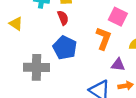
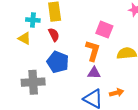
yellow triangle: (16, 24) -> (24, 38), moved
purple triangle: (118, 65) -> (94, 73), moved

